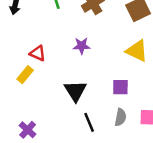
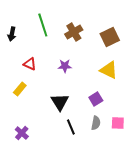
red triangle: (38, 53) -> (30, 64), moved
purple square: (120, 87) -> (96, 99), turned -32

